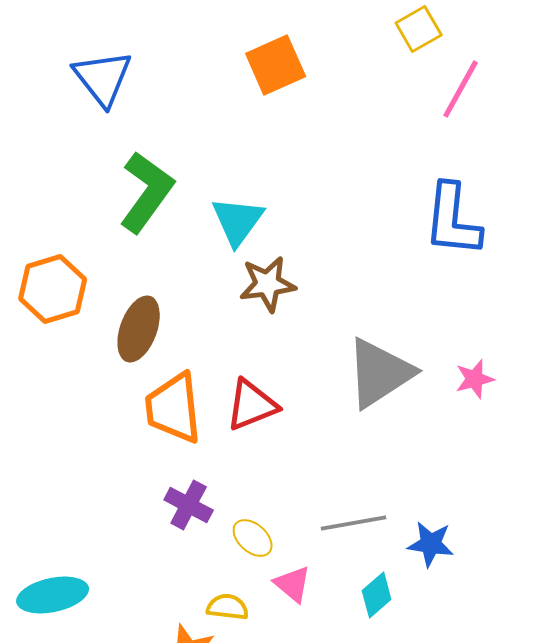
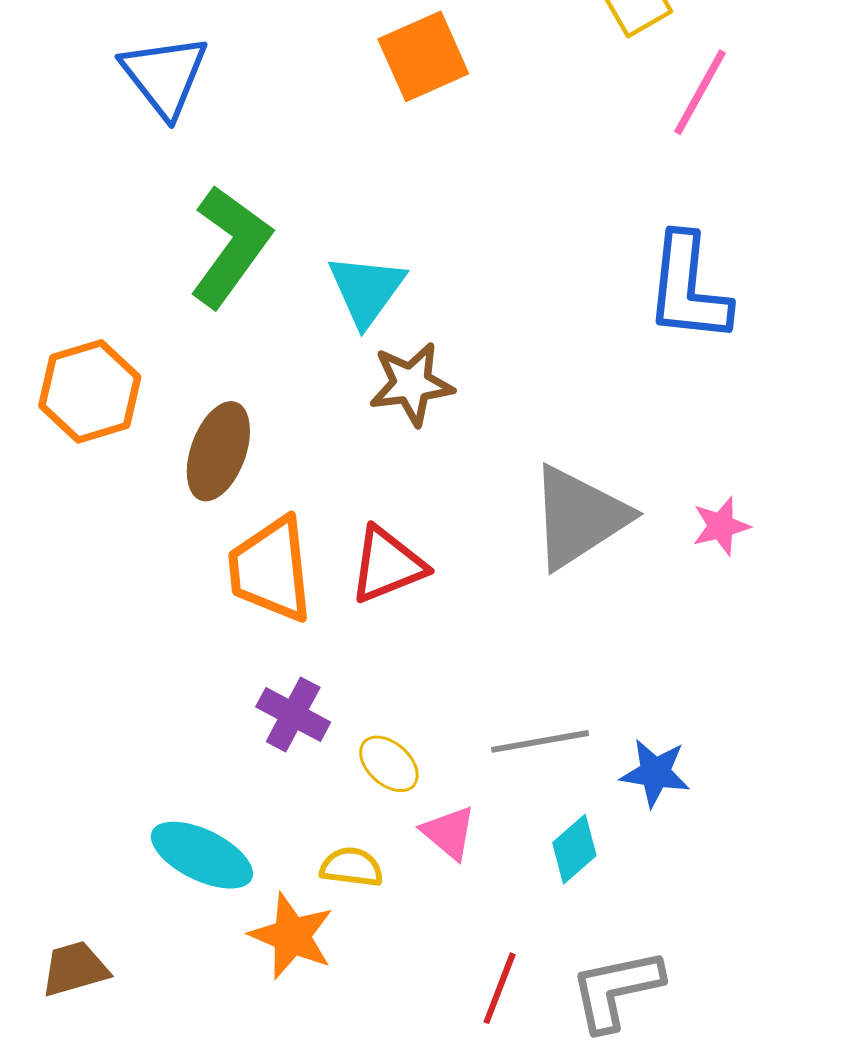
cyan ellipse: (53, 595) -> (202, 855), moved, turned 38

